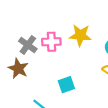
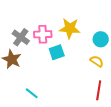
cyan square: (66, 85) -> (57, 52), moved

